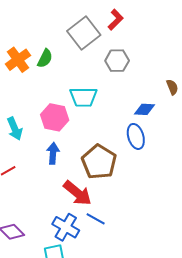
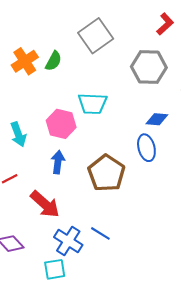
red L-shape: (116, 20) -> (165, 24), moved
gray hexagon: (117, 61) -> (149, 67), moved, size x1.4
red arrow: (77, 193) -> (45, 204), moved

